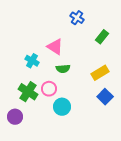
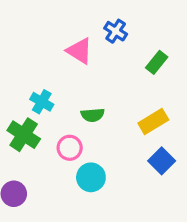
pink triangle: (55, 47) -> (79, 51), moved
green cross: (28, 92) -> (24, 135), moved

